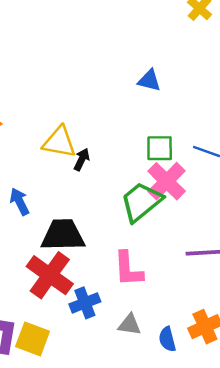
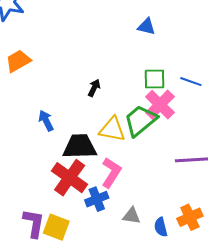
yellow triangle: (59, 142) -> (112, 129), moved
pink L-shape: (128, 269) -> (111, 173), moved, turned -144

